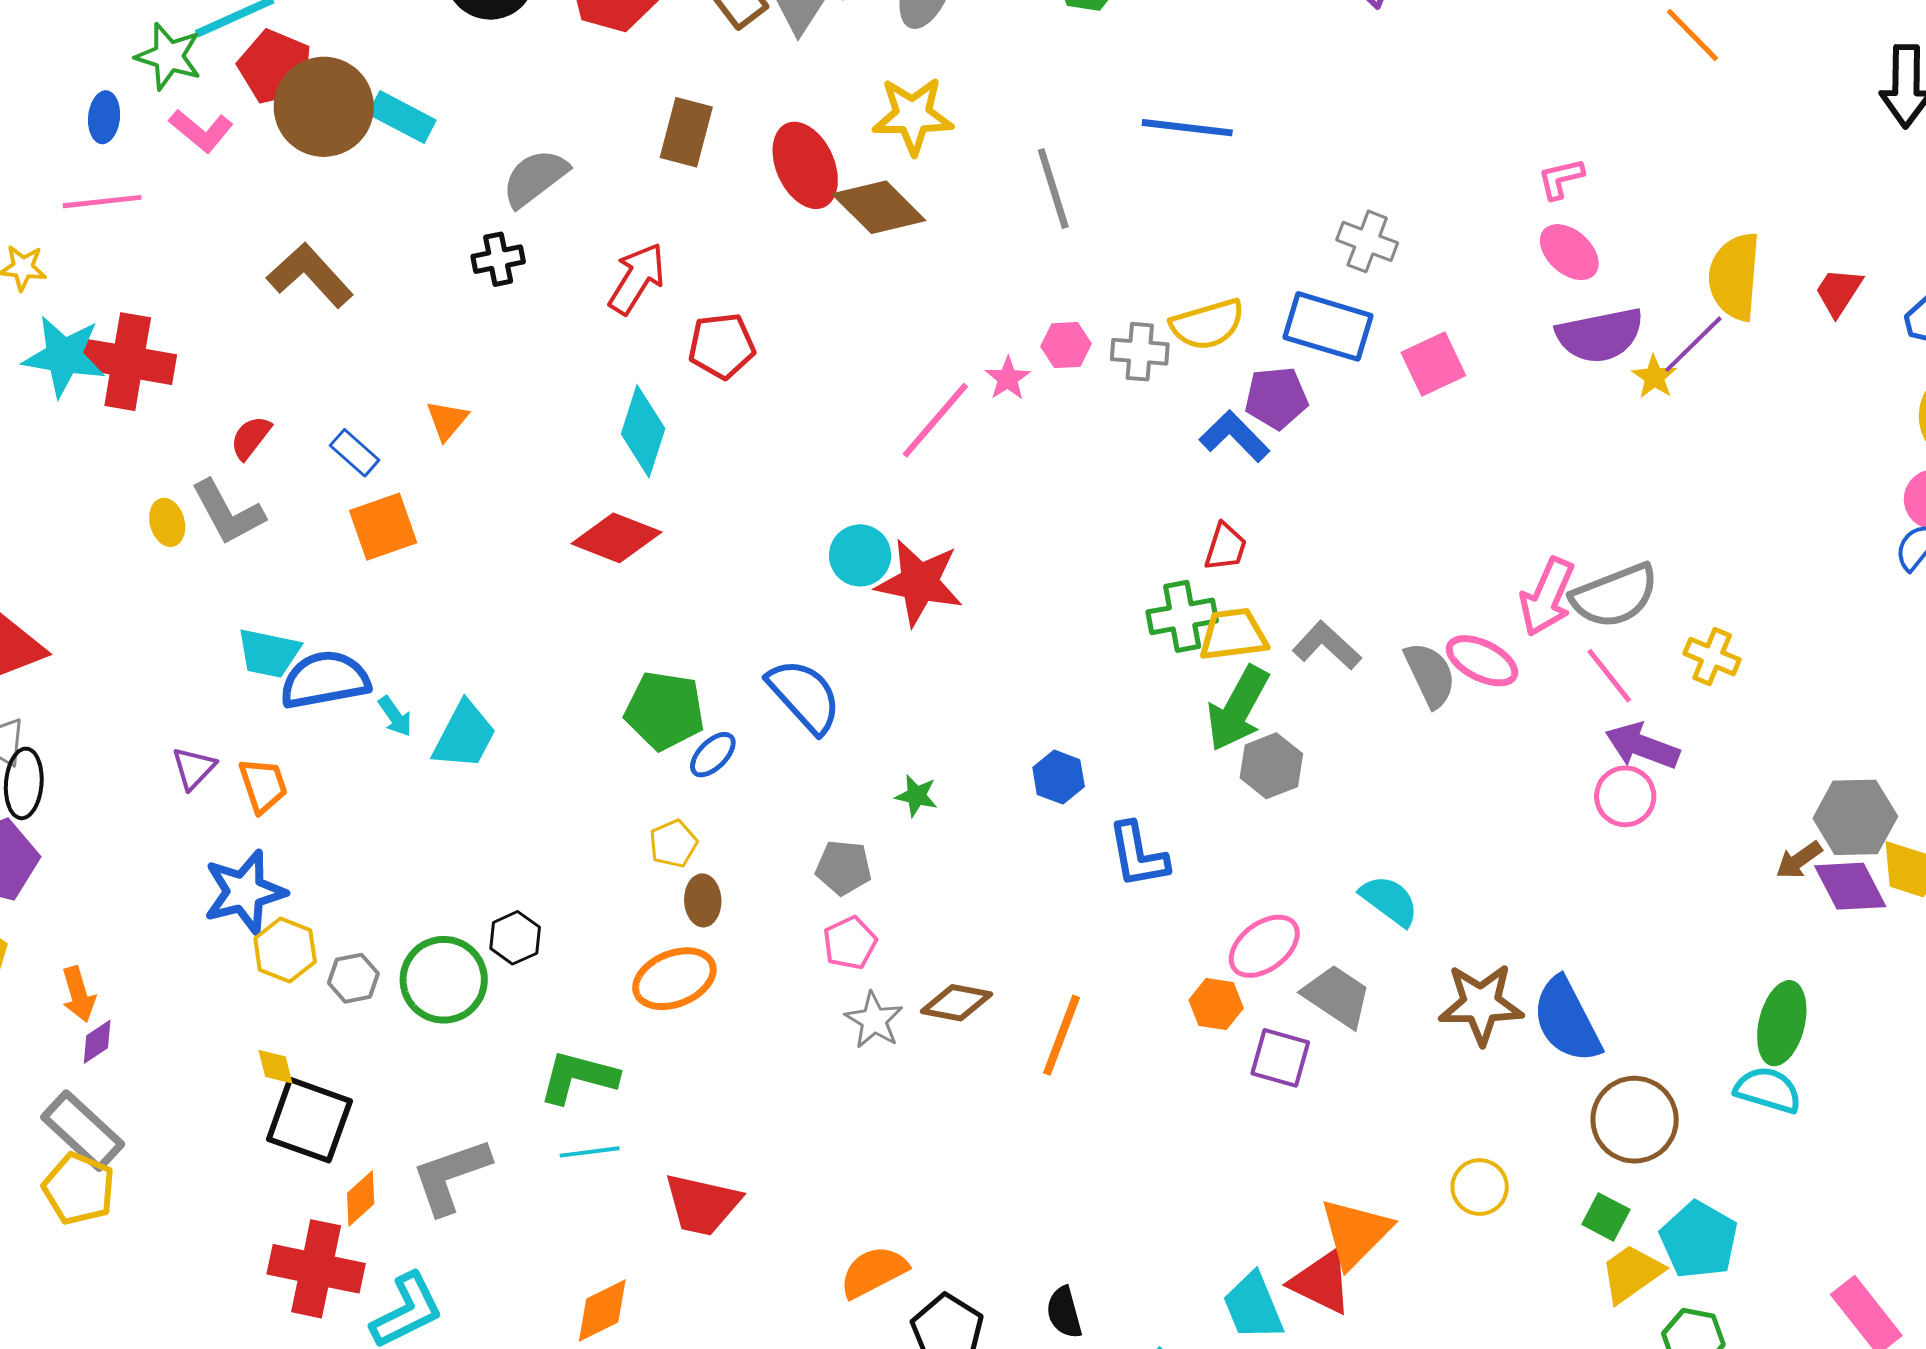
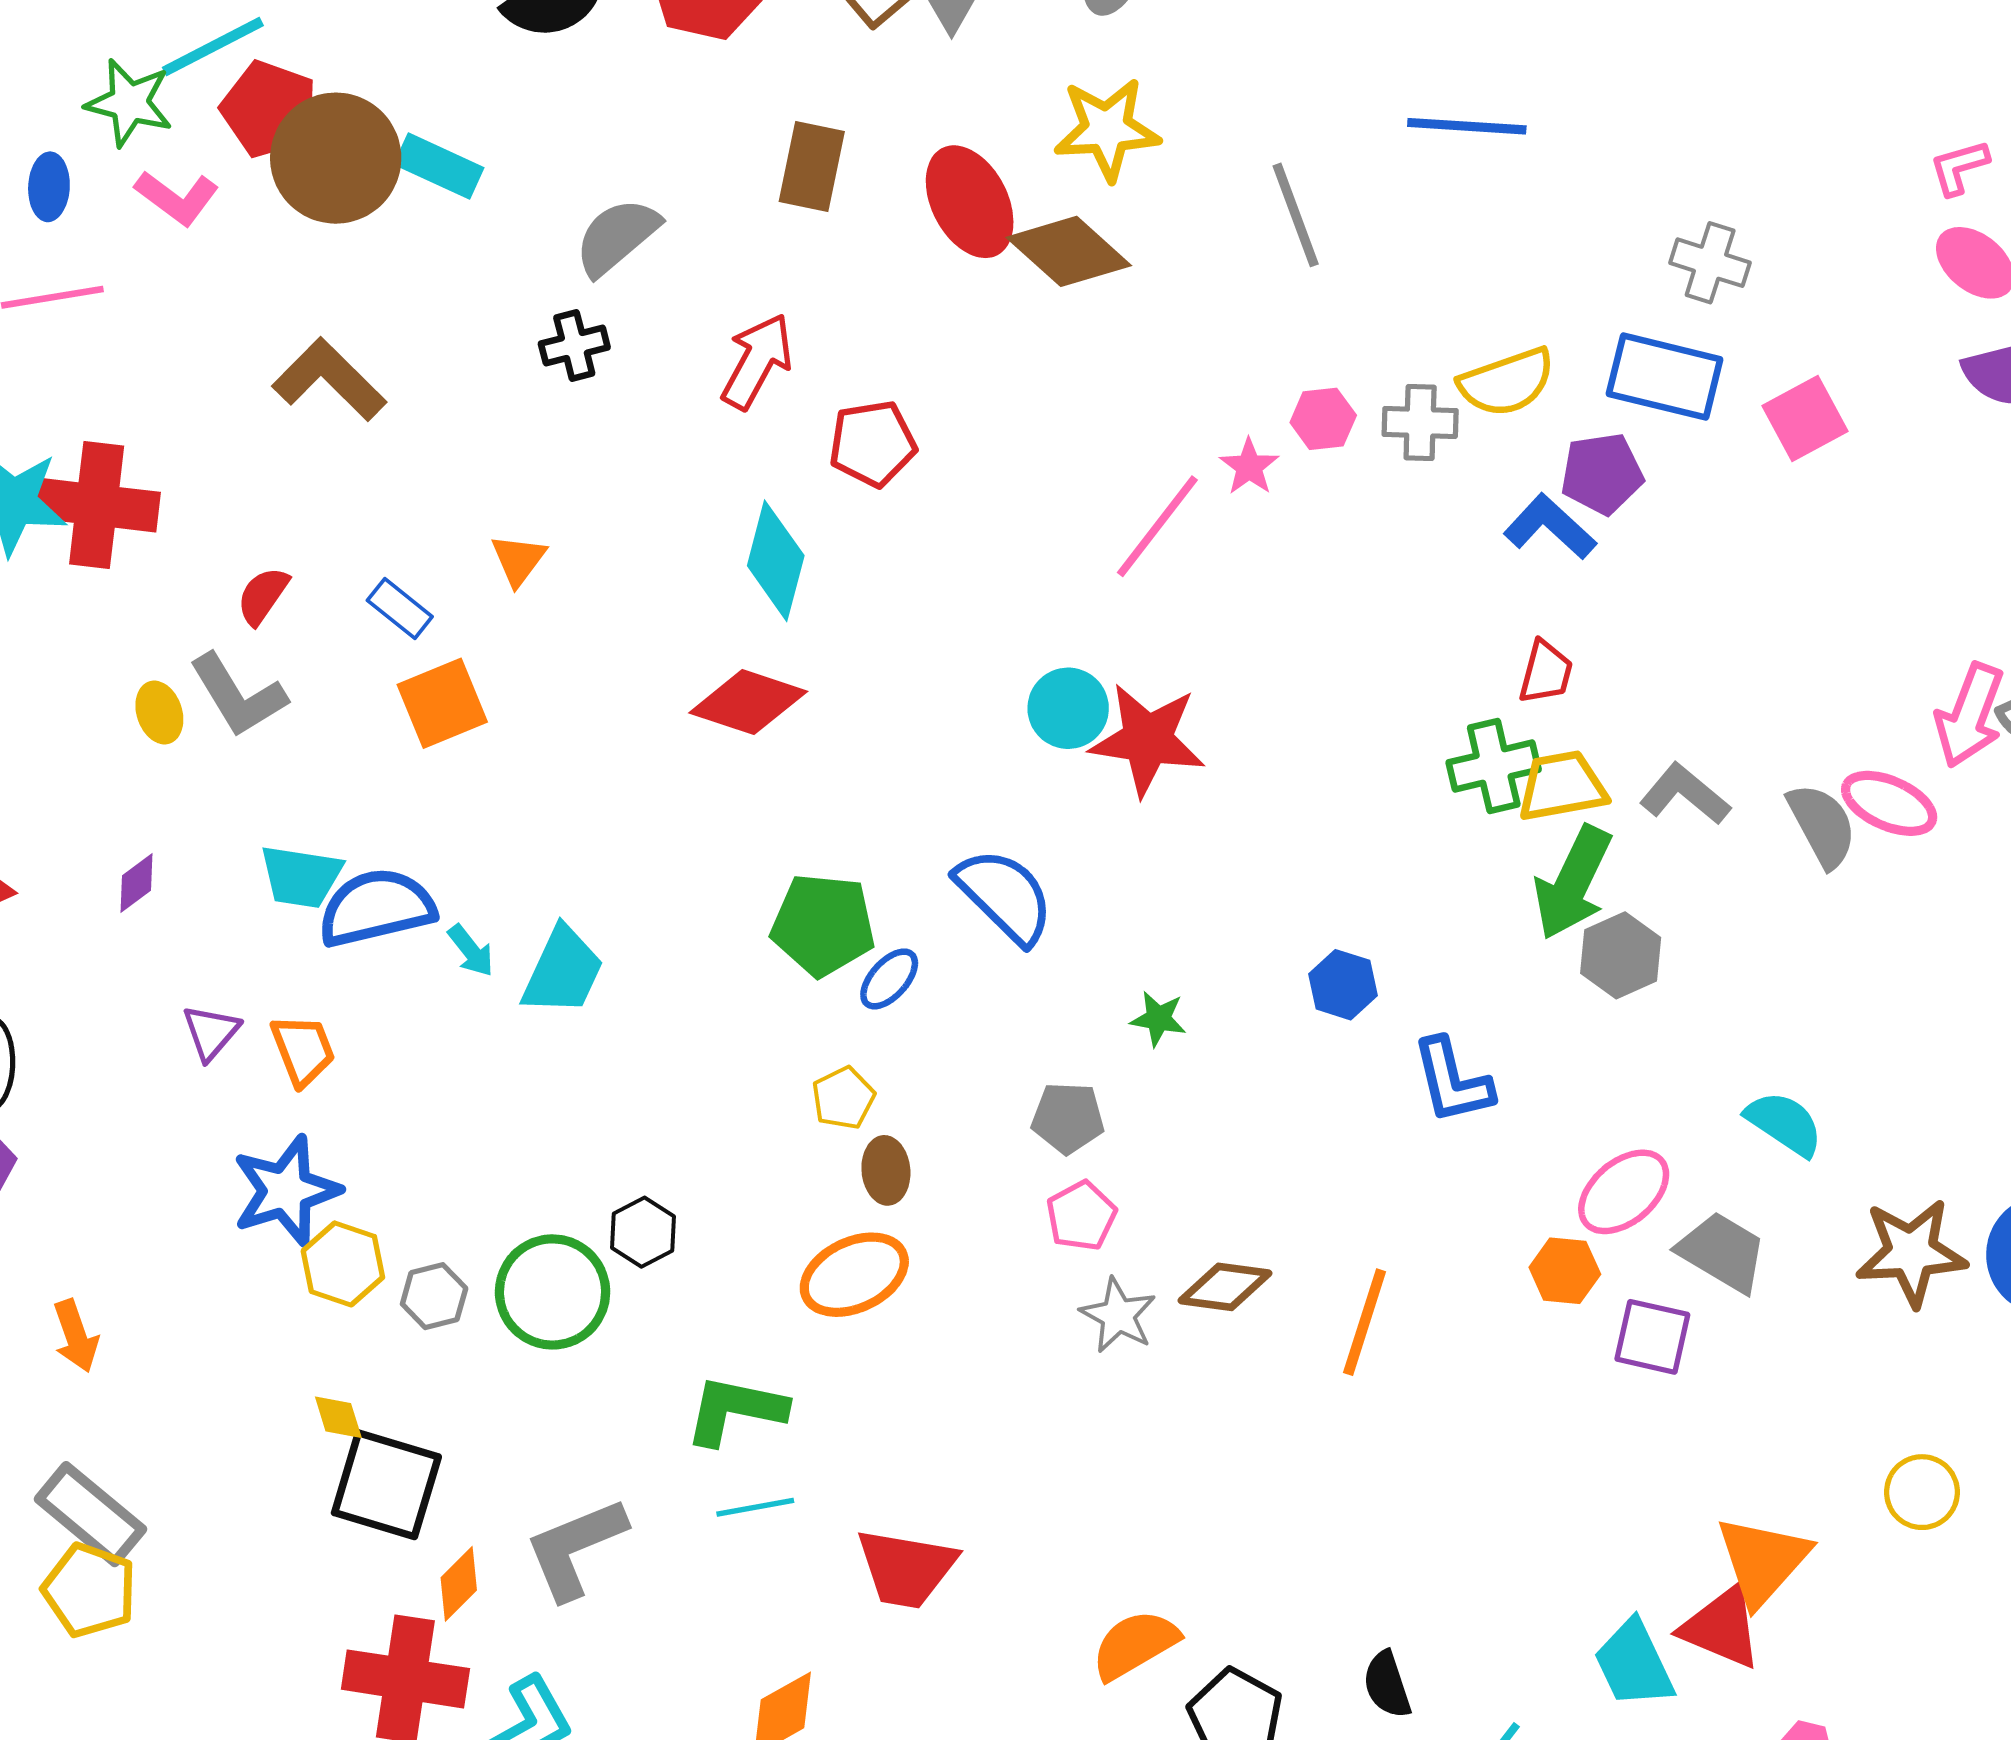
purple diamond: (97, 1042) -> (137, 883), moved

